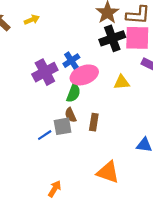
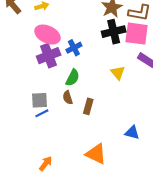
pink ellipse: (84, 75) -> (47, 35), moved, turned 40
yellow triangle: (122, 82) -> (118, 73), turned 49
gray square: (63, 126) -> (39, 100), moved

